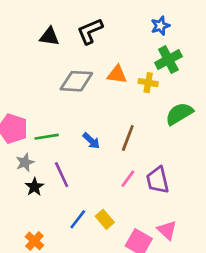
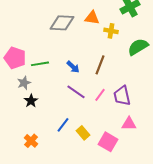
yellow cross: (148, 83) -> (111, 31), moved
purple line: (62, 175) -> (76, 92), moved, turned -30
yellow rectangle: (105, 219) -> (83, 133), moved
pink triangle: (167, 230) -> (129, 124), moved, turned -42

